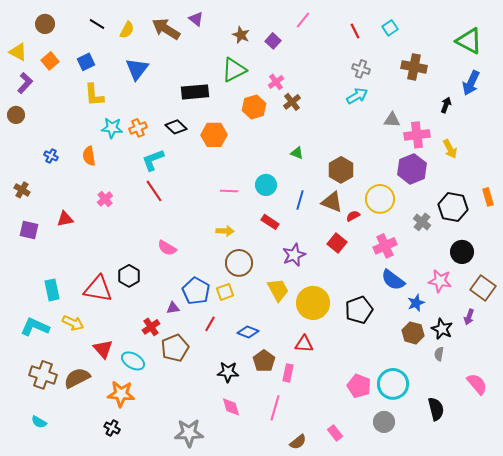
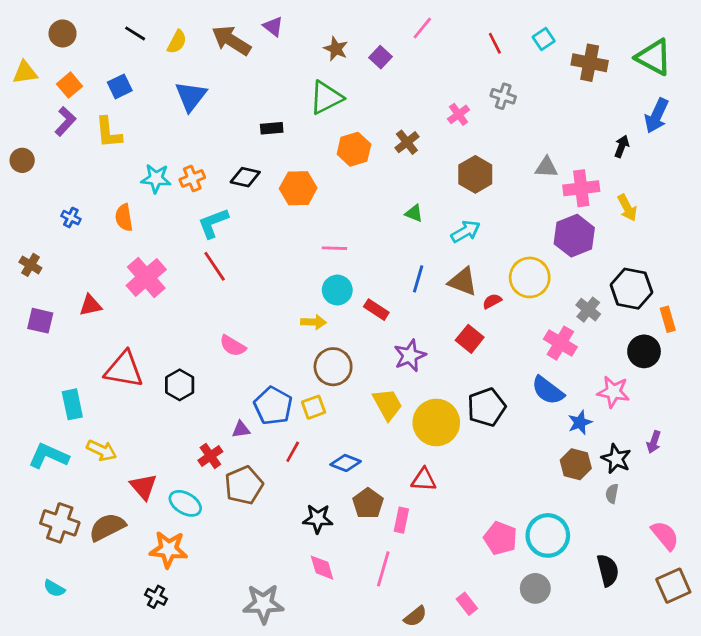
yellow triangle: (18, 52) -> (25, 73), turned -36
brown cross: (414, 67) -> (590, 63), moved
pink cross: (276, 82) -> (459, 114), moved
purple L-shape: (25, 83) -> (65, 121), moved
black rectangle: (195, 92) -> (272, 128), size x0.6
yellow L-shape: (94, 95) -> (109, 132), moved
cyan arrow: (357, 96) -> (466, 231), moved
black diamond: (176, 127) -> (245, 177), turned -30
brown hexagon: (341, 170) -> (475, 174), moved
cyan circle: (266, 185) -> (337, 290), moved
pink line: (229, 191) -> (334, 248), moved
orange rectangle: (488, 197) -> (668, 319), moved
pink cross: (105, 199) -> (146, 277), size x1.8
pink cross: (385, 246) -> (560, 343), moved, turned -35
brown square: (483, 288) -> (673, 586), moved, turned 30
red triangle: (98, 289) -> (124, 370), moved
black pentagon: (359, 310) -> (486, 407), moved

